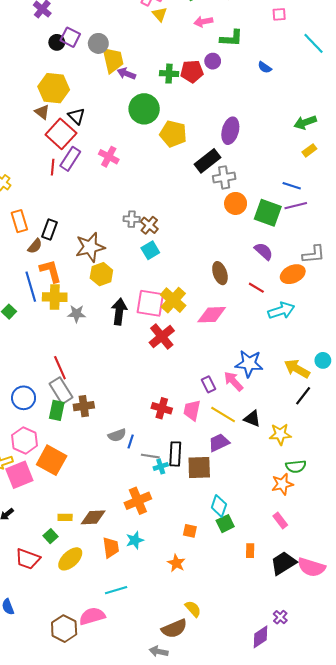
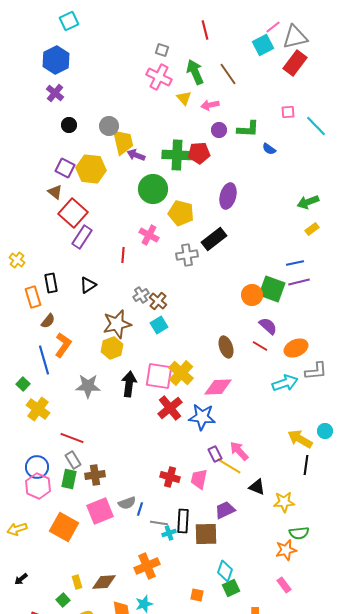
yellow triangle: (160, 14) -> (184, 98), moved
pink square: (279, 14) -> (288, 112), moved
purple square: (70, 37) -> (65, 168), moved
green L-shape: (231, 38) -> (248, 129), moved
purple circle: (213, 61) -> (219, 130), moved
green cross: (169, 74) -> (177, 155), size x1.6
yellow hexagon: (54, 88) -> (91, 169), moved
black triangle: (77, 116) -> (88, 285), moved, turned 42
purple ellipse: (230, 131) -> (228, 196), moved
pink cross: (109, 157) -> (149, 235), moved
red line: (53, 167) -> (123, 255), moved
gray cross: (224, 177) -> (187, 255), moved
blue line: (292, 186) -> (295, 263), turned -30
orange circle: (236, 203) -> (252, 295), moved
gray cross: (132, 219) -> (141, 295), turned -35
black rectangle: (49, 229) -> (51, 283), moved, turned -30
brown star: (90, 247) -> (117, 324), moved
gray L-shape: (314, 254) -> (316, 371), moved
orange L-shape: (51, 271) -> (63, 345), turned 50
red line: (256, 288) -> (260, 346), moved
yellow cross: (55, 297) -> (38, 409), moved, turned 35
gray star: (77, 314) -> (88, 386), size x1.4
blue star: (249, 364) -> (202, 417), moved
red line: (60, 368) -> (72, 438), turned -45
gray rectangle: (61, 391) -> (73, 460), size x0.7
black line: (303, 396) -> (306, 465), turned -30
yellow line: (223, 414) -> (229, 466), moved
pink hexagon: (25, 440) -> (38, 486), moved
pink square: (19, 475) -> (100, 511), moved
yellow rectangle: (65, 517) -> (77, 582), turned 72

